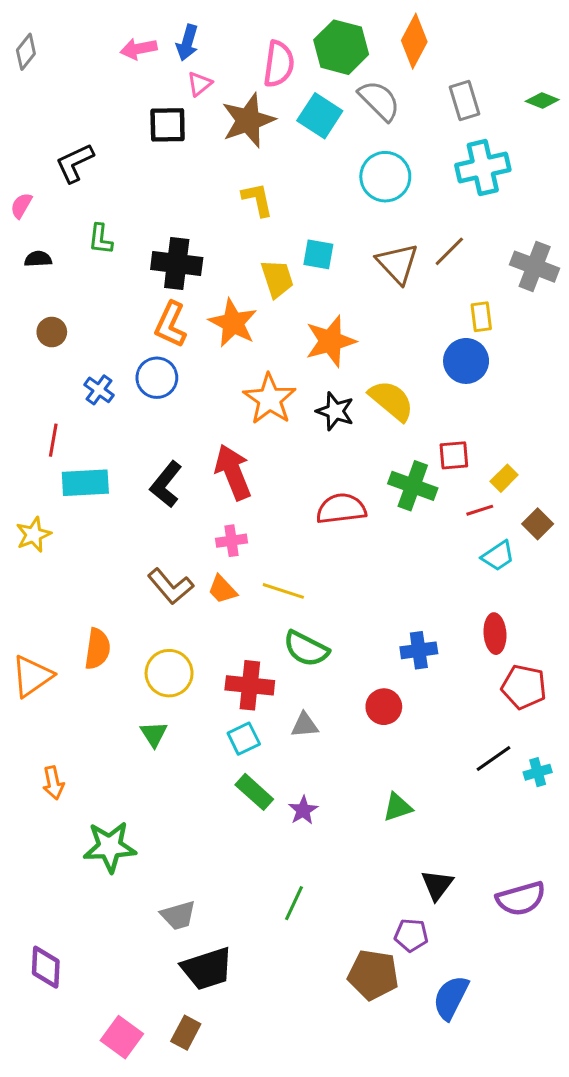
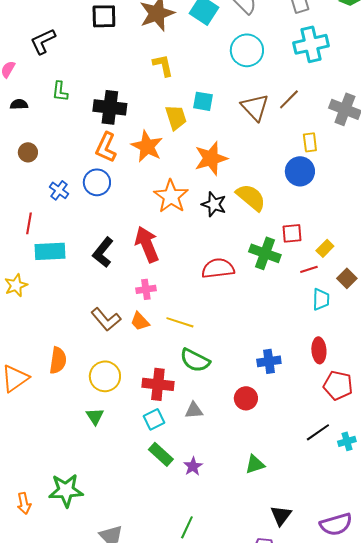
cyan trapezoid: (498, 556) -> (321, 299), turned -55
orange arrow: (53, 783) -> (24, 503), moved

